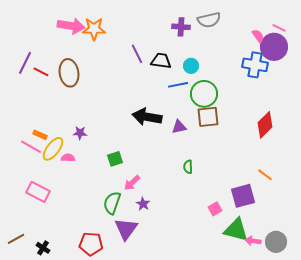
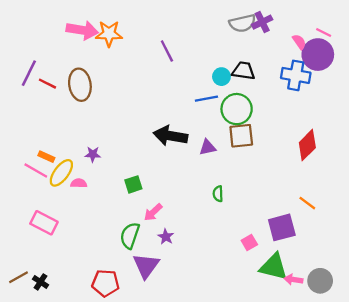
purple cross: (181, 27) -> (262, 22), moved, turned -30
purple line: (137, 54) -> (167, 51), moved
black trapezoid: (161, 61) -> (244, 71), moved
black cross: (43, 248) -> (40, 282), moved

